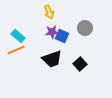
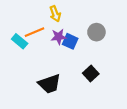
orange line: (16, 50) -> (35, 32), moved
black trapezoid: (52, 59) -> (49, 84), moved

